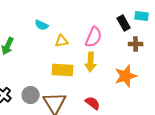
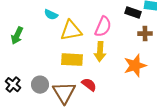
black rectangle: (124, 23) -> (133, 13), turned -42
yellow triangle: (62, 41) -> (71, 31), size x1.6
red semicircle: (93, 103) -> (89, 85), moved

